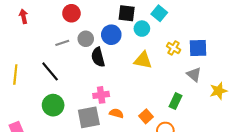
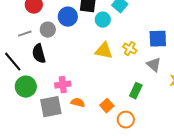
blue circle: (111, 35) -> (68, 17), moved
yellow cross: (174, 48) -> (130, 49), moved
black semicircle: (98, 57) -> (39, 54), moved
green circle: (53, 105) -> (26, 87), moved

